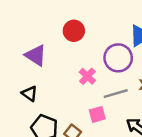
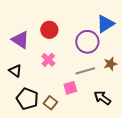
red circle: (74, 31) -> (49, 30), moved
pink cross: (87, 76) -> (48, 60), moved

